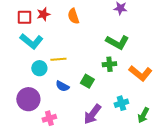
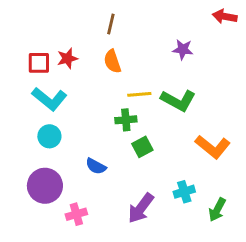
yellow line: (58, 59) -> (139, 94), moved
green cross: (109, 64) -> (126, 120), moved
cyan circle: (39, 68) -> (49, 136), moved
green square: (87, 81) -> (142, 147), moved, turned 32

